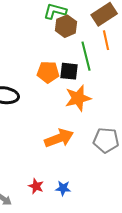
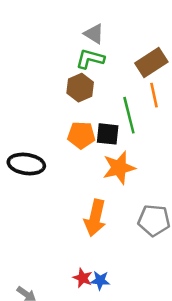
brown hexagon: (66, 26) -> (80, 88), moved
orange arrow: (59, 138) -> (95, 218), turned 124
red star: (36, 186) -> (83, 278), moved

